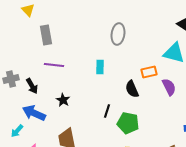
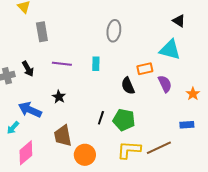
purple line: (54, 65) -> (62, 64), moved
black arrow: (32, 86) -> (28, 69), moved
black line: (107, 111) -> (101, 118), moved

